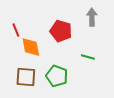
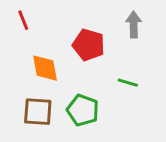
red line: (16, 30) -> (23, 20), moved

